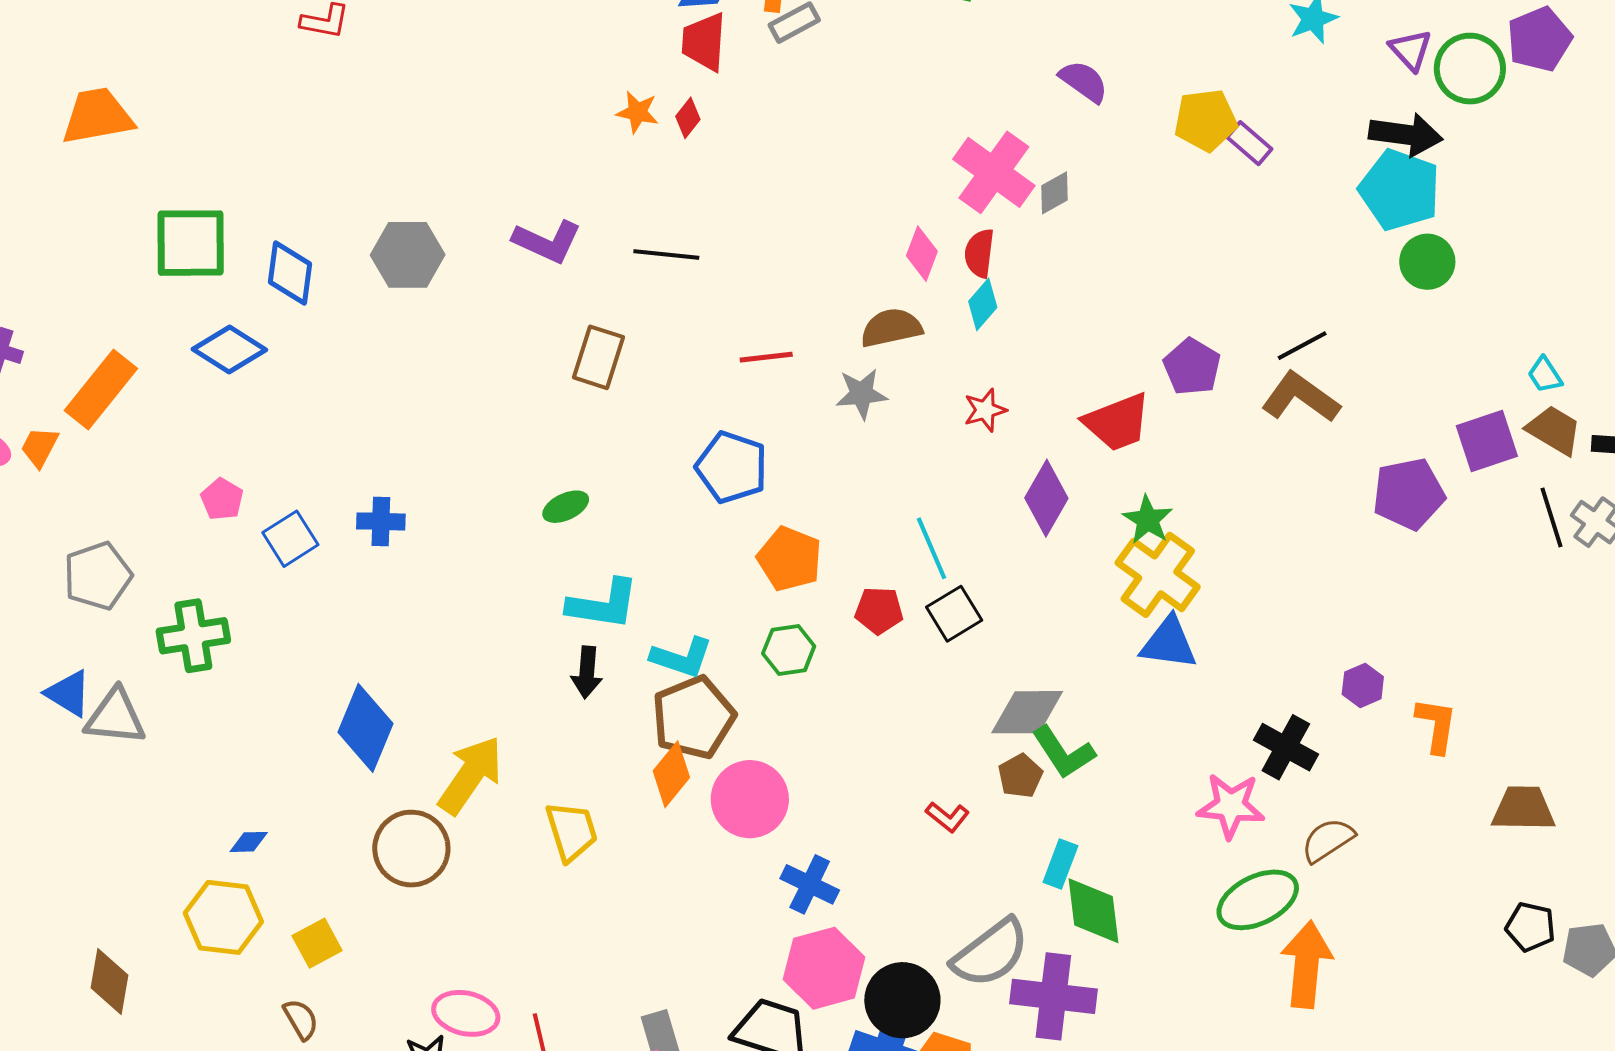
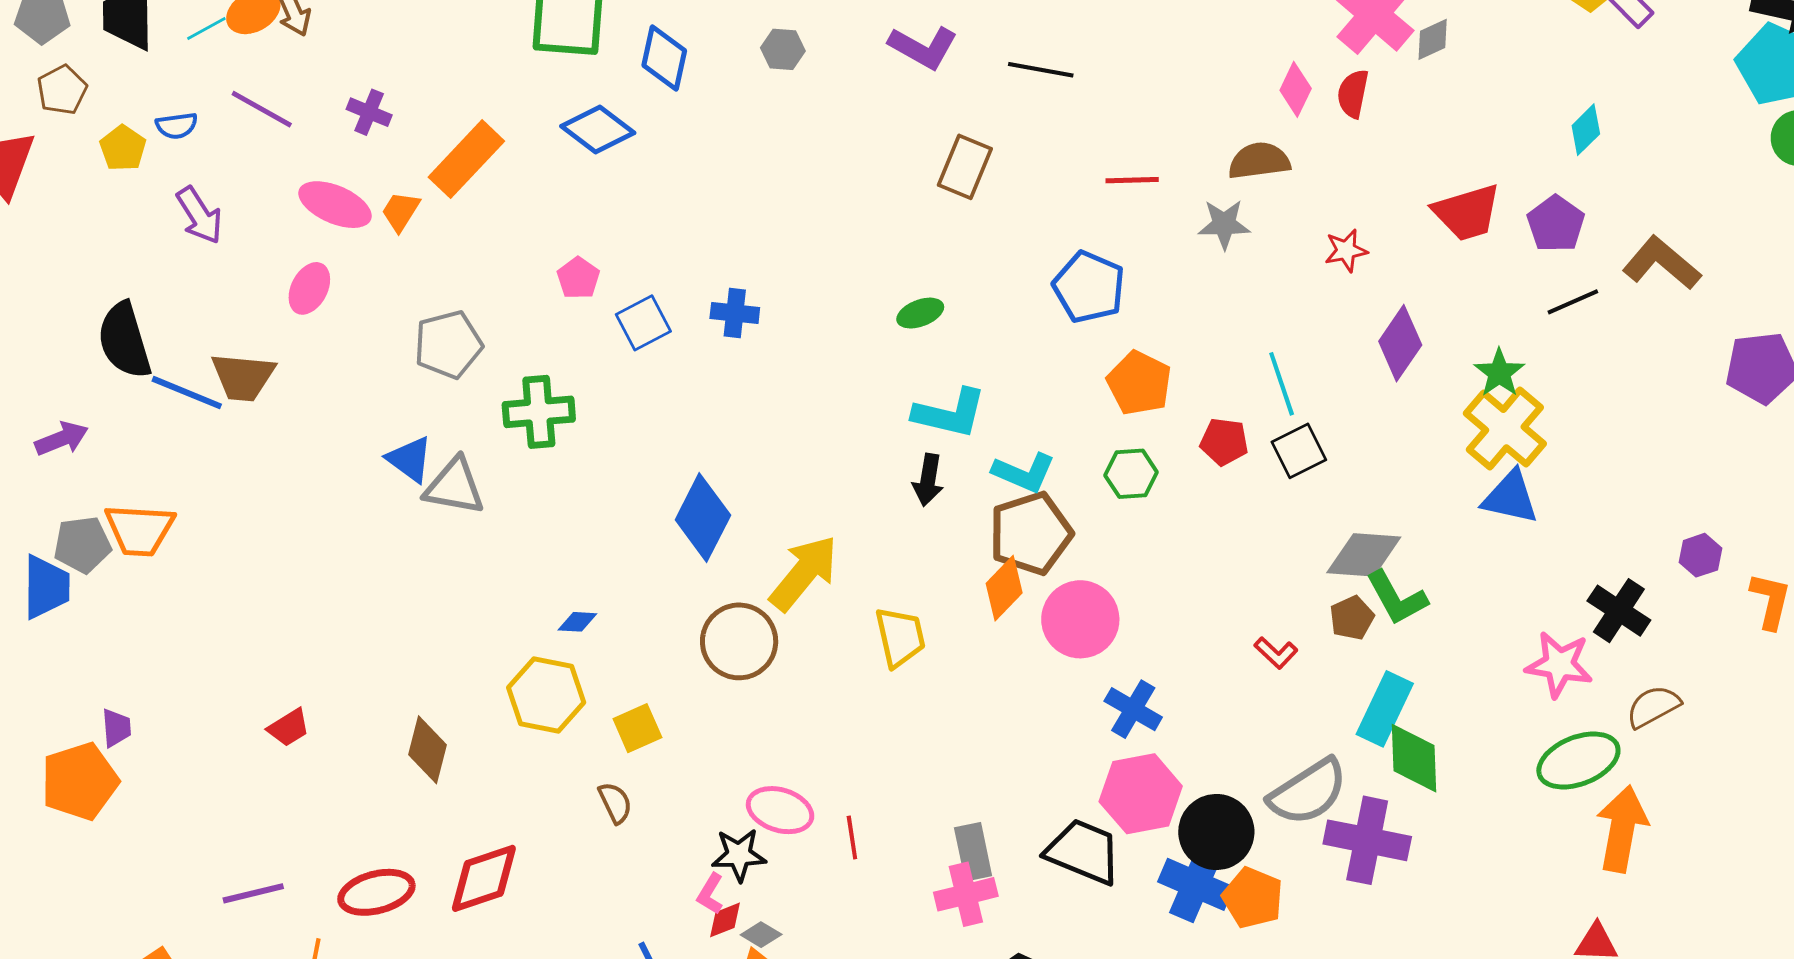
gray hexagon: (408, 255) -> (783, 49), size x0.6
cyan diamond: (983, 304) -> (1586, 130), moved
black line: (1302, 346) -> (1573, 302), moved
red trapezoid: (1117, 422) -> (1467, 213), moved
cyan rectangle: (1060, 864) -> (1385, 709), size x1.5

